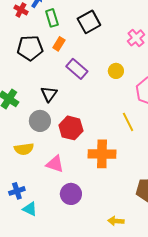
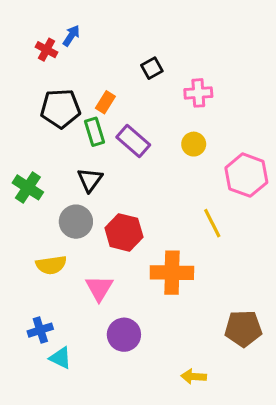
green rectangle: (52, 18) -> (95, 132), moved
black square: (89, 22) -> (152, 68), size x0.6
pink cross: (136, 38) -> (198, 93), moved, turned 36
pink triangle: (55, 164) -> (99, 288), turned 42

